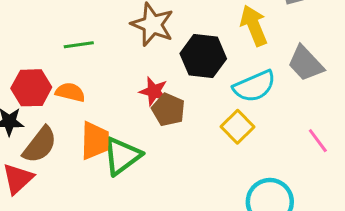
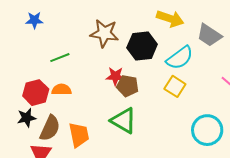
yellow arrow: (254, 26) -> (170, 19), turned 144
orange trapezoid: (95, 141) -> (79, 135), moved
green triangle: (122, 156) -> (124, 121), moved, turned -40

